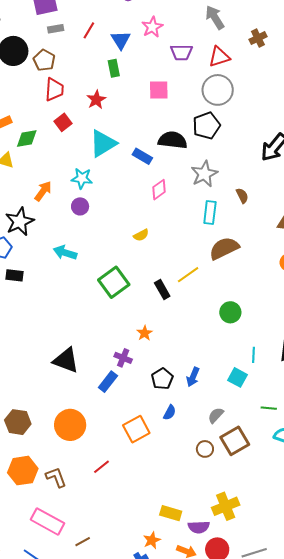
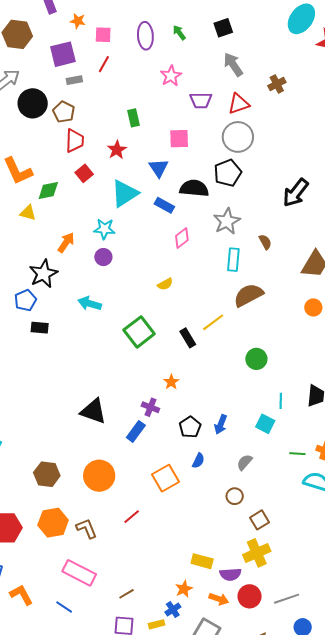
red line: (89, 30) -> (104, 64), moved
blue triangle: (121, 40) -> (159, 168), moved
brown square: (235, 441) -> (259, 520), moved, size x0.7
brown line: (83, 542) -> (127, 594), moved

